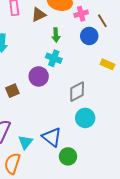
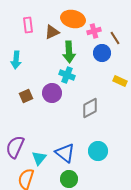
green arrow: (56, 35) -> (69, 52), size x1.5
brown square: (12, 91) -> (26, 96), moved
cyan circle: (85, 118) -> (98, 151), moved
green circle: (68, 156) -> (69, 179), moved

